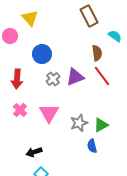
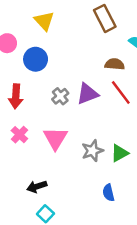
yellow triangle: (30, 18) -> (44, 21), moved
brown semicircle: (97, 53) -> (115, 64), turned -77
blue circle: (42, 54) -> (36, 59), moved
blue semicircle: (92, 146) -> (108, 193), moved

